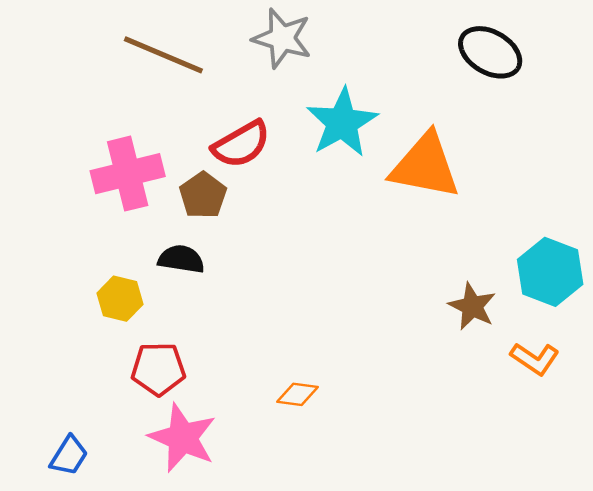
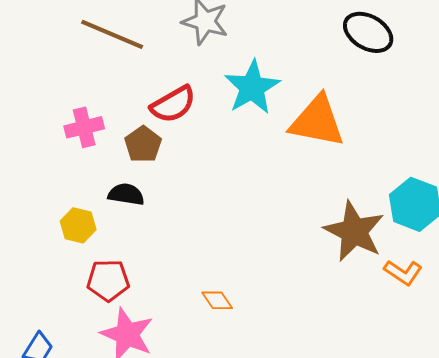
pink cross: (128, 174) -> (84, 127), size x0.7
brown star: (472, 306) -> (354, 231), size x1.6
orange diamond: (297, 394) -> (217, 300), turned 48

